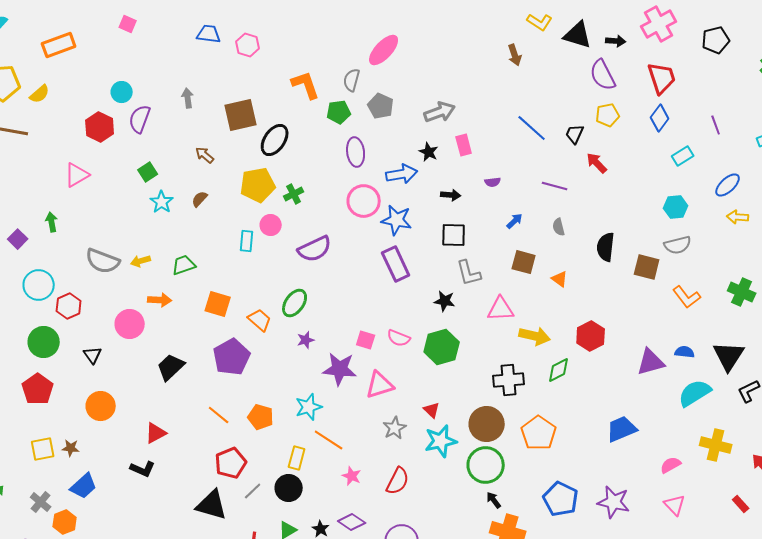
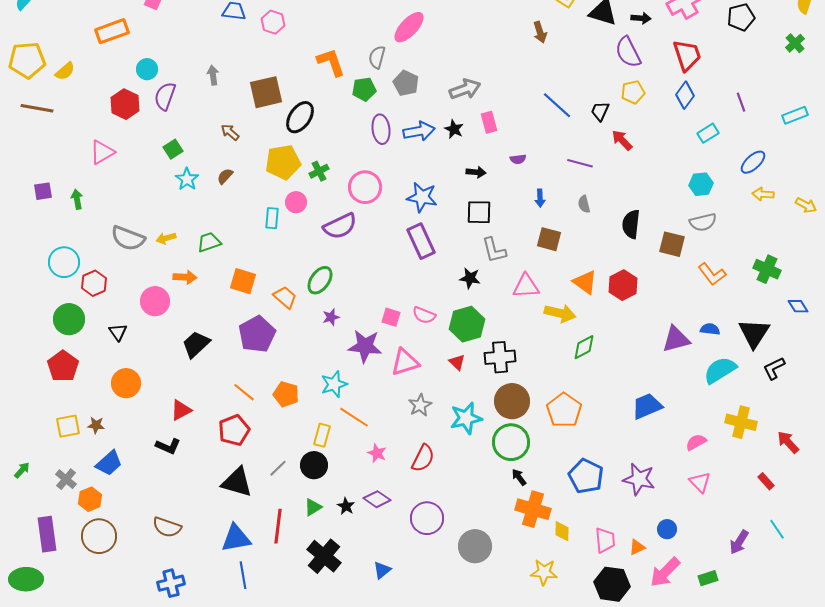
orange rectangle: (59, 45) -> (112, 31), moved
blue arrow: (402, 174) -> (419, 131), moved
pink circle: (364, 201) -> (365, 187), moved
blue arrow: (515, 221) -> (540, 198), turned 132
purple square: (18, 239) -> (43, 191), moved, turned 36
orange triangle: (560, 279) -> (585, 282), moved, size x1.5
red hexagon: (591, 336) -> (623, 285), moved
black cross: (509, 380) -> (500, 357), moved
red triangle: (432, 410) -> (457, 362), moved
red pentagon: (231, 463) -> (234, 430), moved

